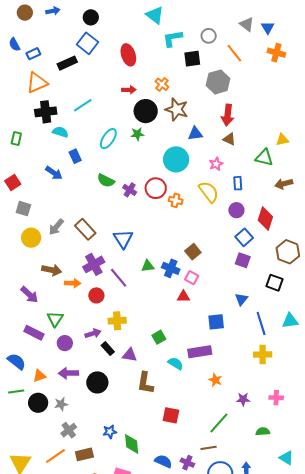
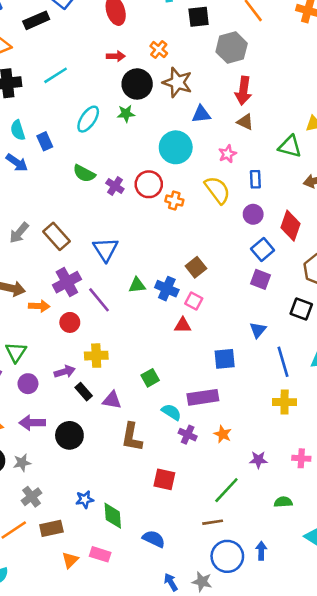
cyan semicircle: (60, 132) -> (18, 130), moved, turned -126
purple cross: (187, 463) -> (188, 435), moved

